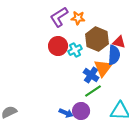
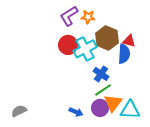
cyan cross: (75, 50) -> (85, 49), size x1.6
orange triangle: (103, 68) -> (113, 103), moved
purple circle: (81, 111) -> (100, 108), moved

